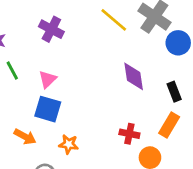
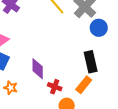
purple diamond: (134, 76) -> (38, 69), moved
black rectangle: (174, 92) -> (91, 62), size x1.5

